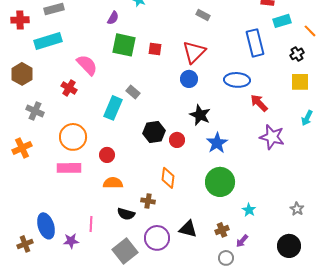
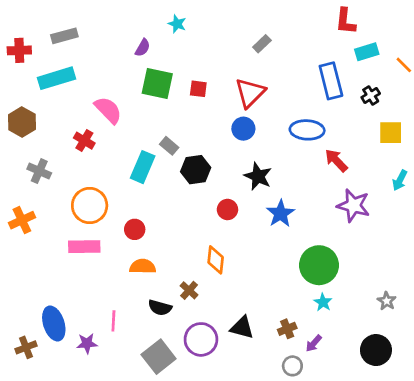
gray rectangle: (203, 15) -> (262, 44), turned -72
black cross: (297, 54) -> (371, 95), moved
black hexagon: (154, 132) -> (196, 170), moved
green circle: (220, 182) -> (319, 265), moved
brown cross: (148, 201) -> (189, 290), turned 32

